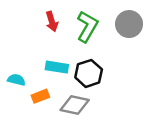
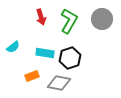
cyan semicircle: (16, 80) -> (13, 47), moved, turned 128

